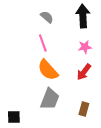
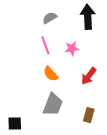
gray semicircle: (47, 17) -> (50, 18), turned -72
pink star: (85, 47) -> (72, 48), moved
orange semicircle: (48, 70) -> (51, 74), size x0.7

